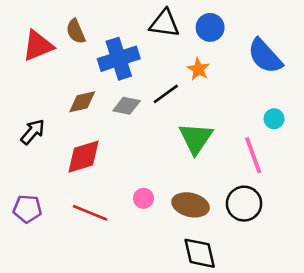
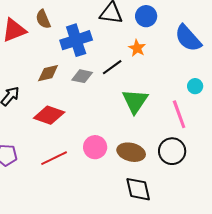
red diamond: (84, 157) -> (49, 115), turned 36
pink circle: (144, 198) -> (95, 147), size x1.5
red line: (90, 213) -> (54, 158), turned -48

